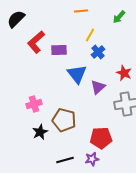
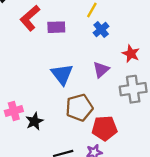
blue triangle: (77, 74) -> (62, 74), moved
pink cross: (34, 104) -> (14, 111), moved
brown pentagon: (64, 120) -> (79, 108), moved, turned -30

